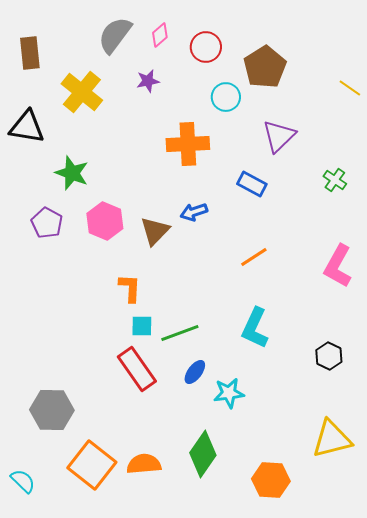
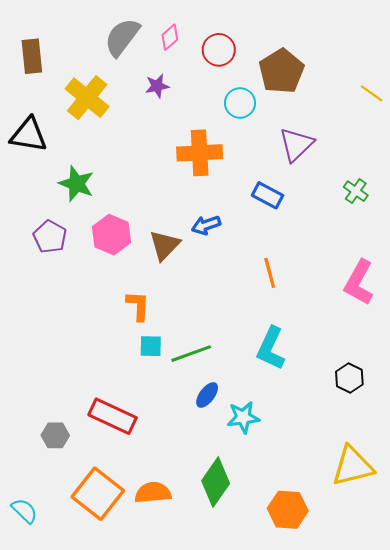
orange line: (254, 257) -> (270, 273), turned -72
red rectangle: (137, 369) -> (113, 416), moved, turned -30
gray hexagon: (52, 410) -> (55, 435), size x0.6

